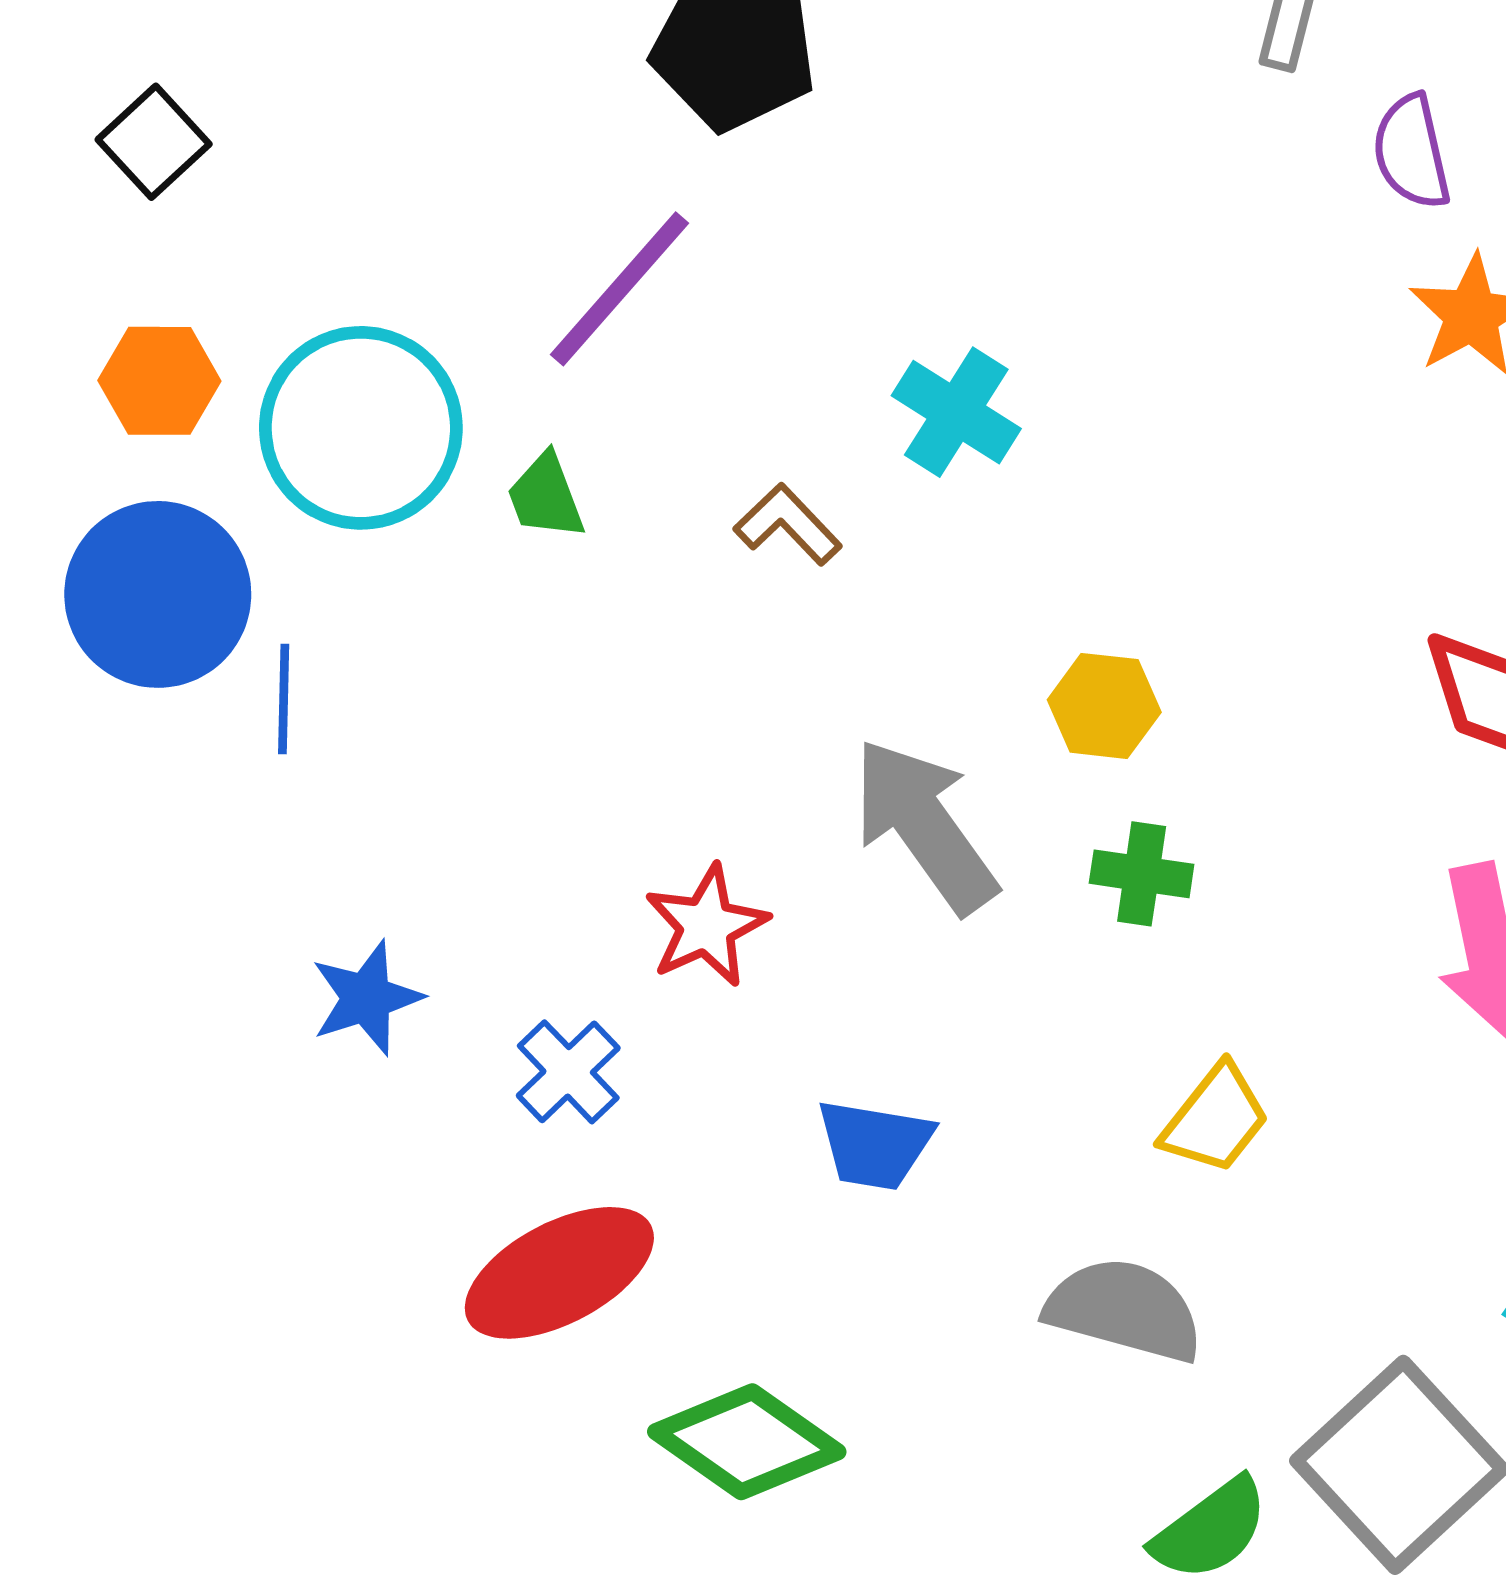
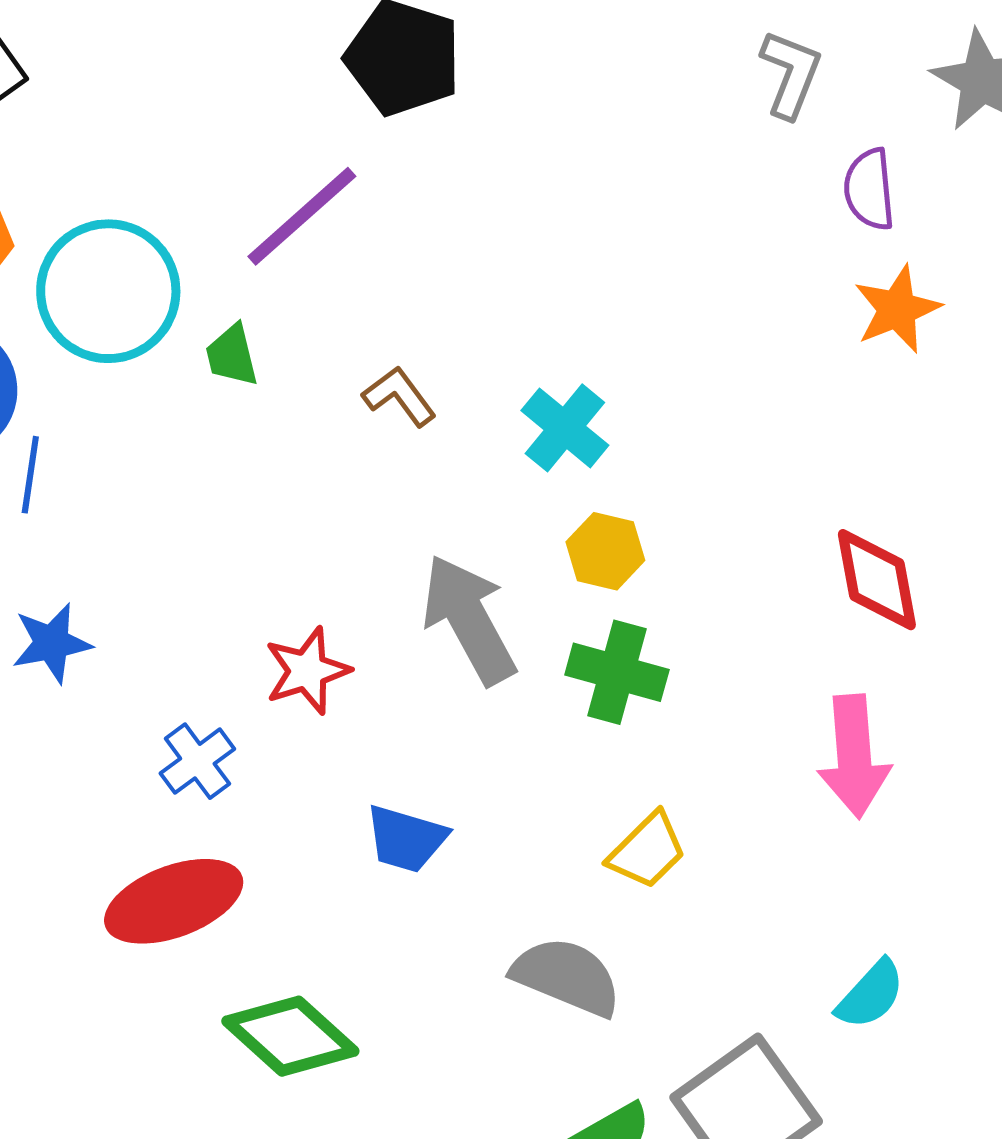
cyan cross: (956, 412) -> (565, 428), moved
green cross: (1142, 874) -> (617, 672), size x1.4
blue star: (366, 998) -> (52, 643), moved

